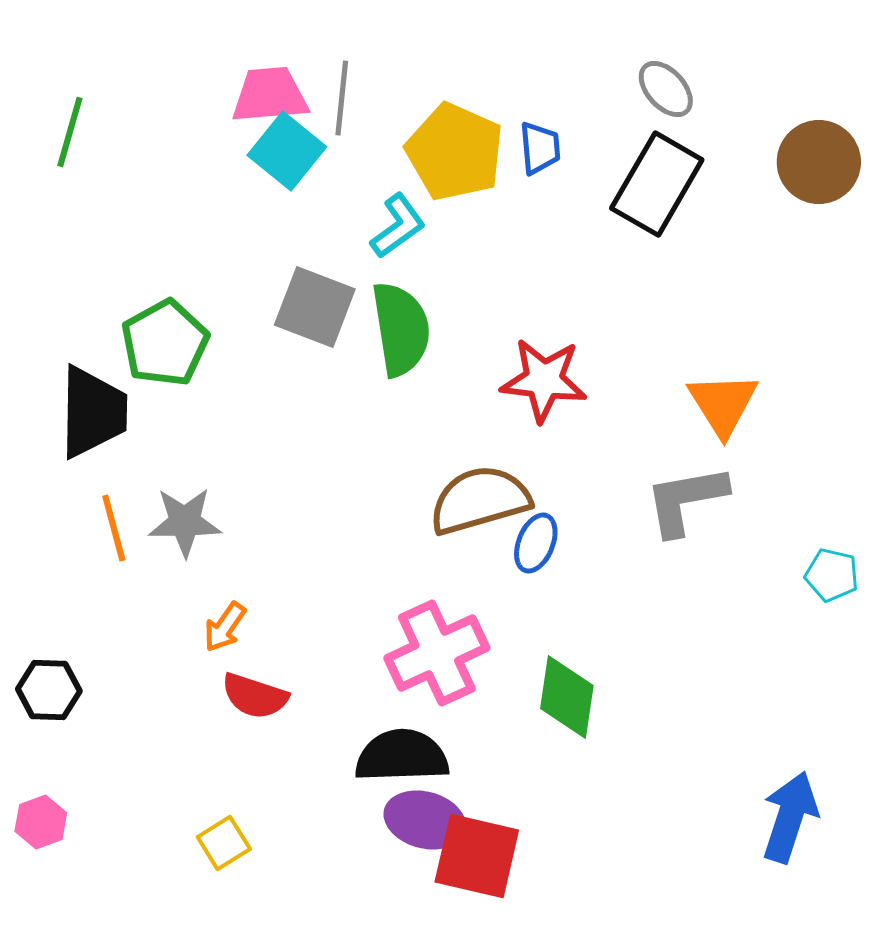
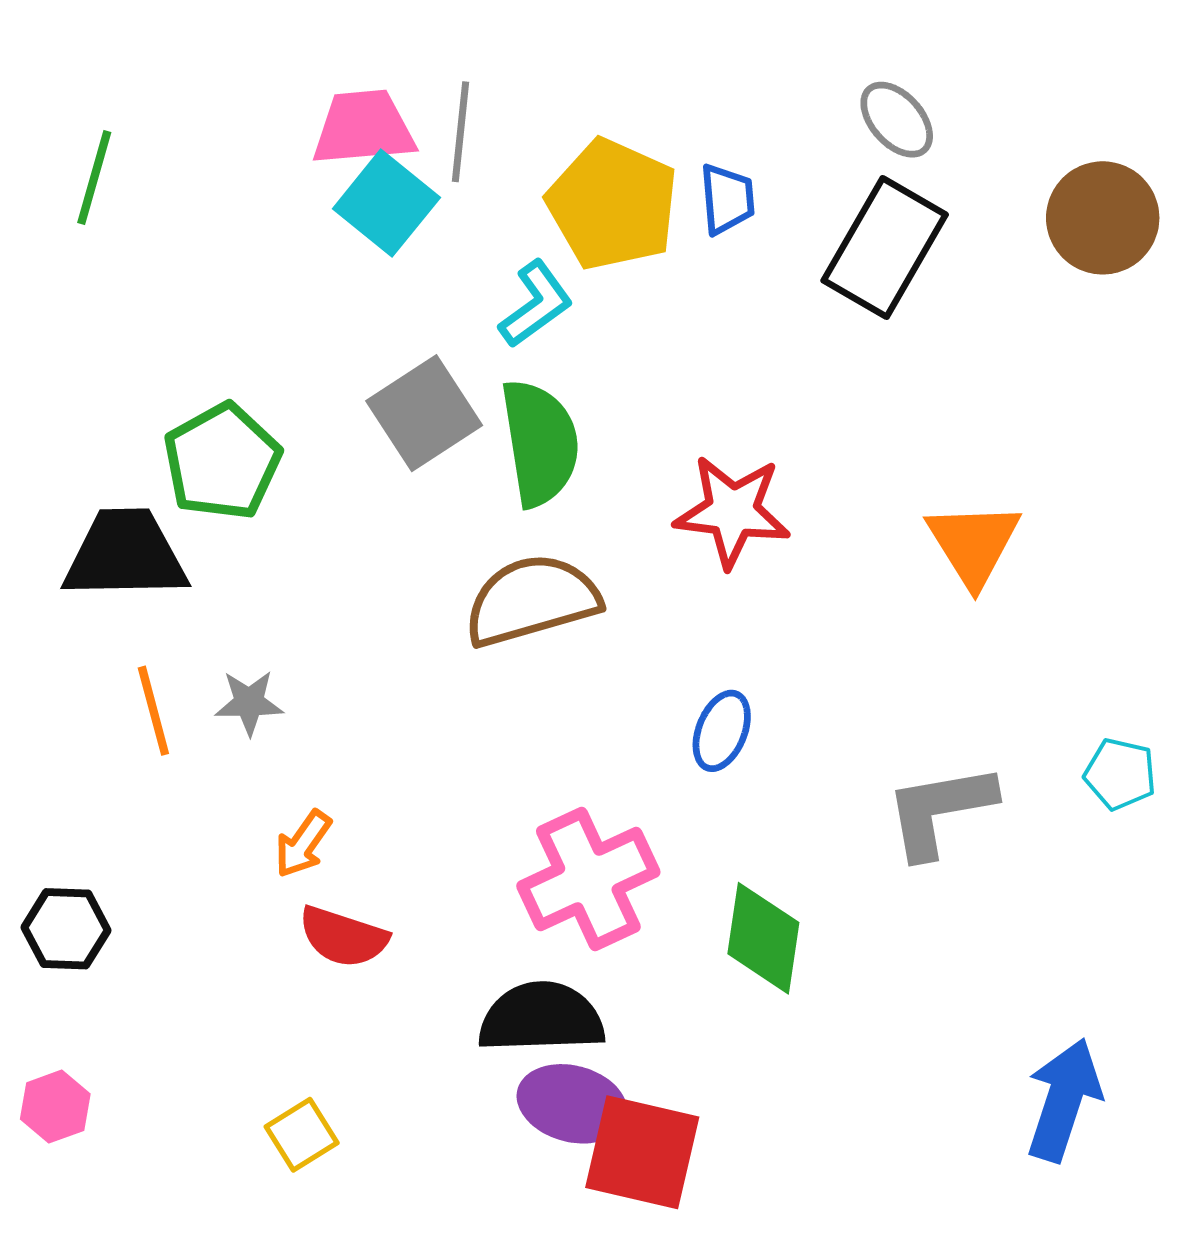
gray square: (315, 307) -> (424, 413), turned 36
black trapezoid: (93, 412) -> (125, 555), turned -92
brown semicircle: (480, 500) -> (532, 600), moved
gray L-shape: (686, 500) -> (940, 810), moved
gray star: (185, 522) -> (249, 703), size x0.7

